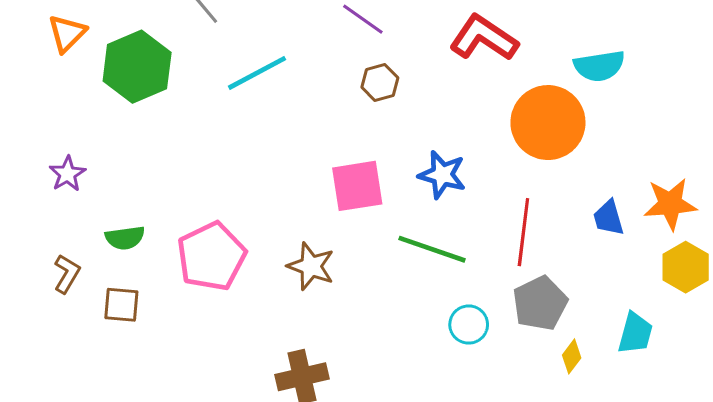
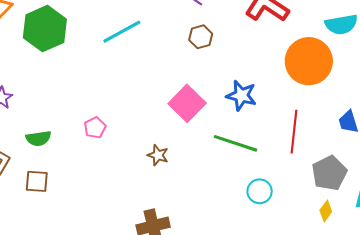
pink square: (357, 186) -> (187, 103), turned -36
pink pentagon: (211, 256) -> (95, 128), moved, size x0.5
brown star: (311, 266) -> (158, 155), size x0.7
gray pentagon: (540, 303) -> (329, 173), moved

